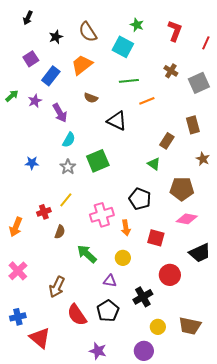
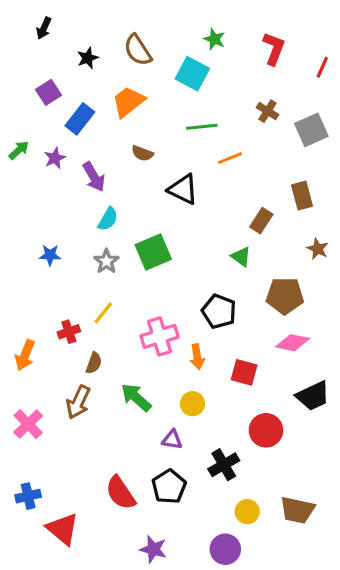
brown arrow: (57, 287) -> (78, 402), moved

